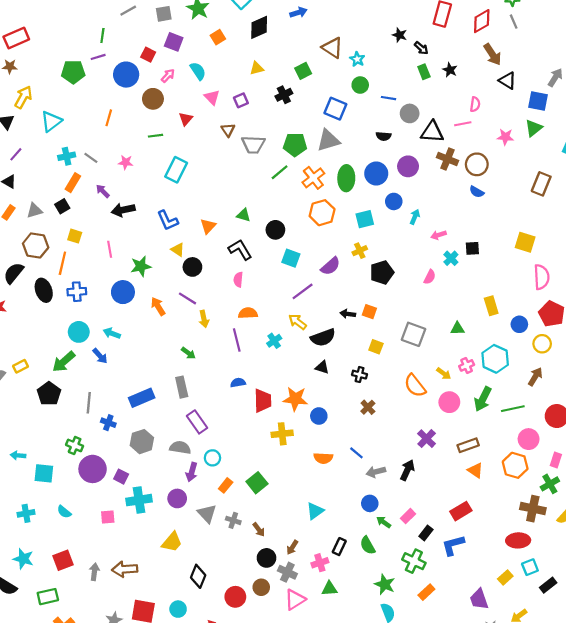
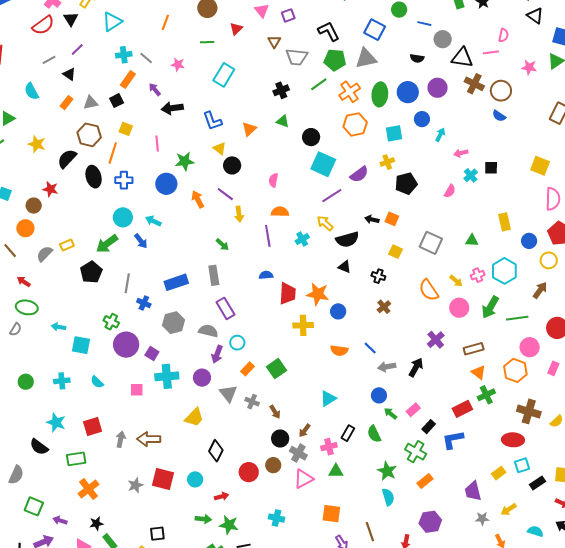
black cross: (284, 95) -> (281, 90), moved
black L-shape: (240, 250) -> (329, 31), moved
cyan square: (291, 258) -> (323, 164), size x1.4
green cross: (550, 484) -> (486, 395), moved

